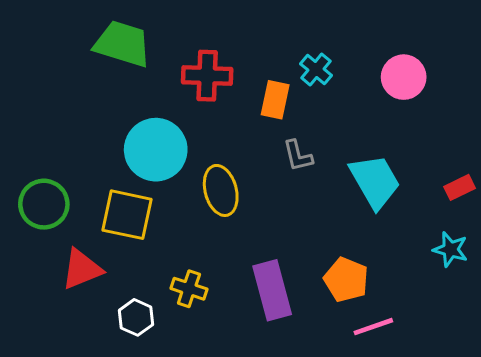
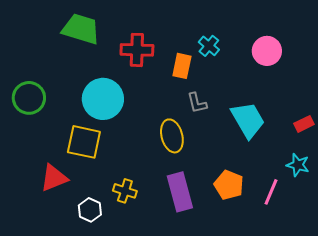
yellow ellipse: (221, 190) -> (172, 136), moved
green circle: (44, 204) -> (29, 98), moved
pink line: (373, 327) -> (271, 192), moved, turned -48

